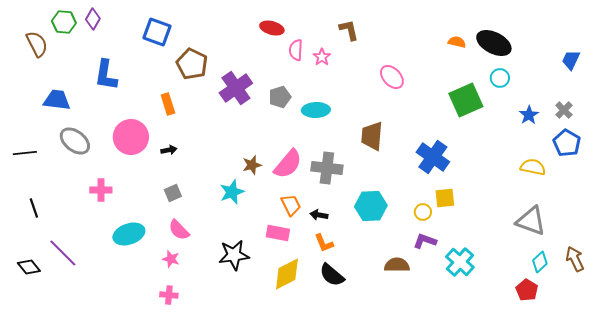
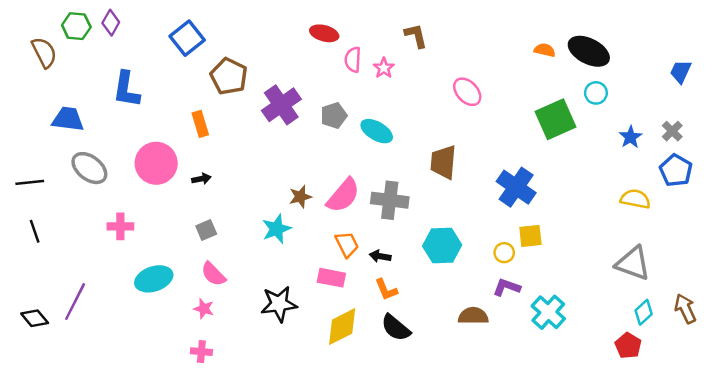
blue square: (157, 32) -> (187, 38), turned 32
cyan ellipse: (316, 110) -> (377, 131), turned 32
black line: (34, 208) -> (35, 231), moved
purple line: (63, 253) -> (75, 302), turned 72

